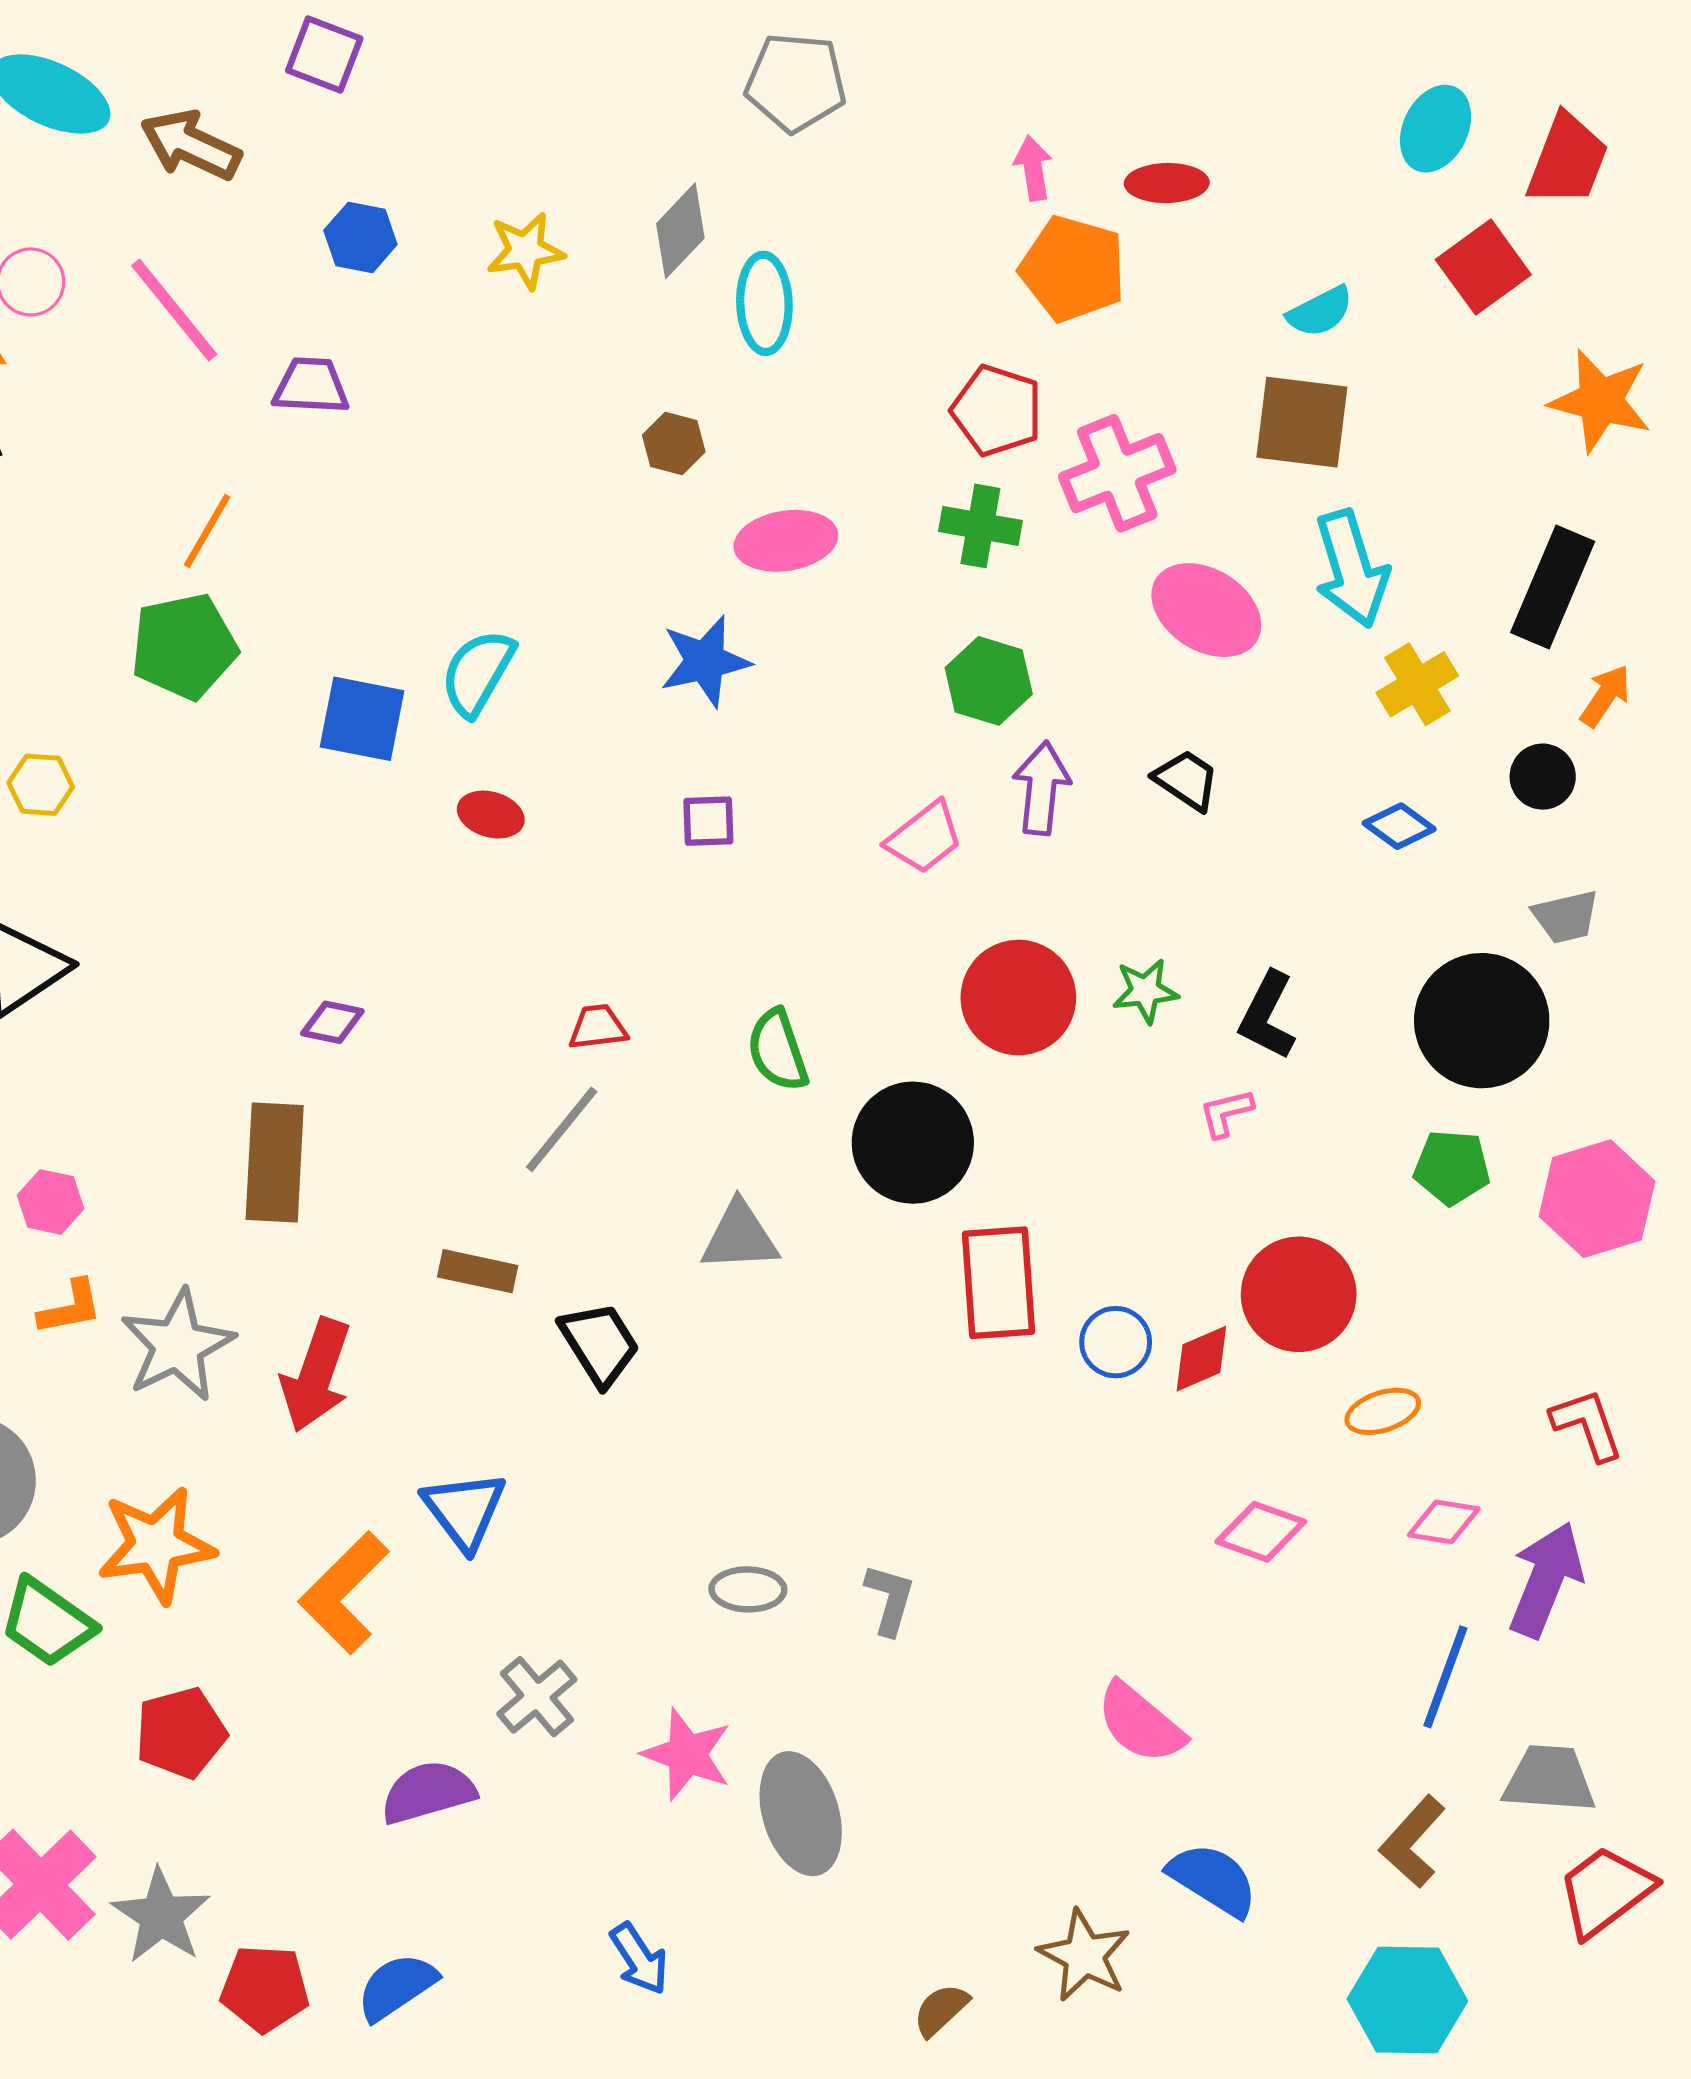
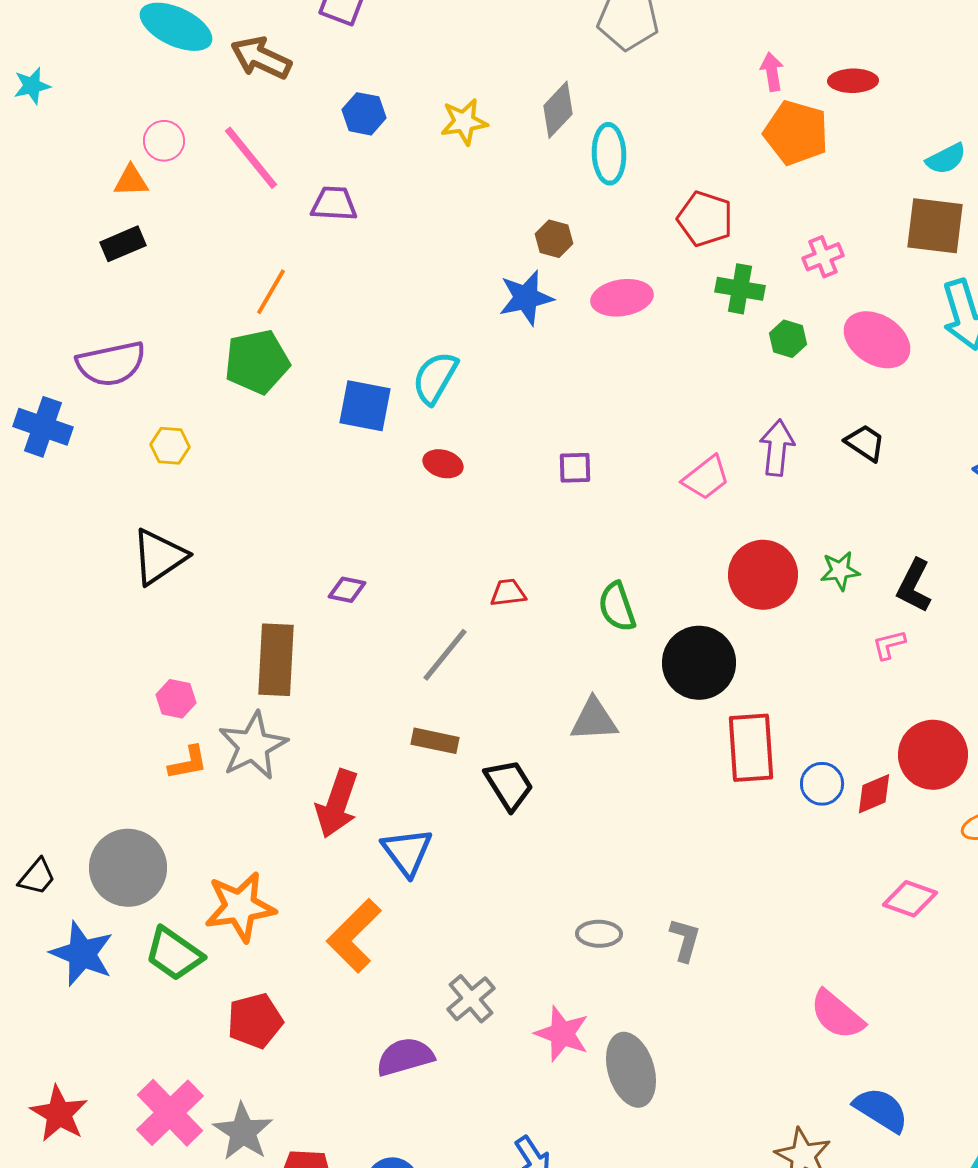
red pentagon: (997, 411) -> (705, 219), moved
pink cross: (1117, 473) -> (823, 257), size x0.6
blue star: (705, 661) -> (526, 298), moved
green hexagon: (989, 681) -> (788, 339), moved, size x0.7
gray line: (562, 1129) -> (445, 655), moved
brown rectangle: (275, 1162) -> (276, 660), moved
gray star: (177, 1345) -> (253, 746), moved
blue triangle: (464, 1510) -> (407, 852), moved

